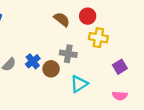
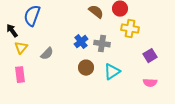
blue cross: (33, 61) -> (81, 42), moved
brown circle: (51, 69) -> (86, 68), moved

